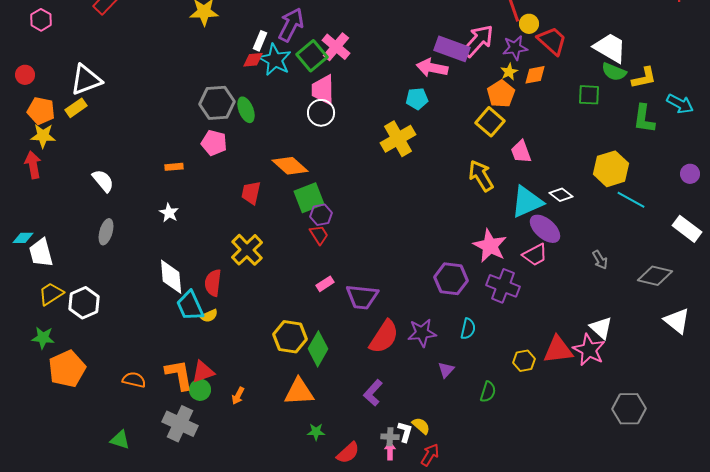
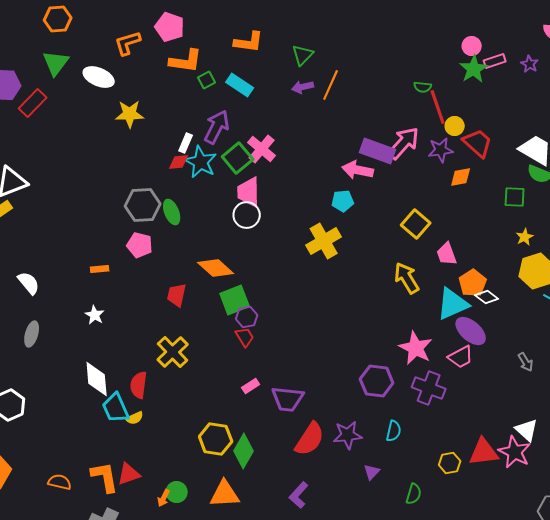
yellow star: (509, 72) -> (525, 237), moved
orange pentagon: (501, 94) -> (473, 283), moved
green circle: (200, 390) -> (177, 492), moved

